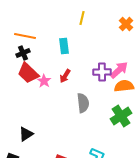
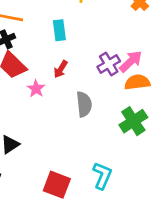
purple cross: (102, 72) -> (109, 64), turned -30
pink star: (44, 81) -> (36, 89), moved

